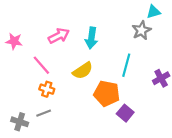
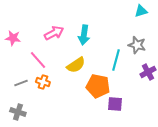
gray star: (141, 30) -> (137, 45), moved, turned -30
gray line: (44, 113) -> (21, 83), moved
purple square: (125, 113) -> (115, 104), turned -35

